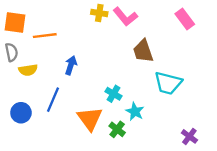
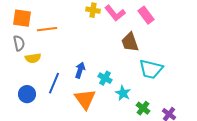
pink rectangle: (185, 19) -> (146, 15), moved
blue arrow: (71, 65) -> (80, 70), moved
green cross: (117, 129) -> (143, 108), moved

